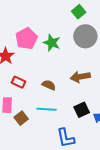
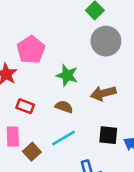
green star: (52, 43) -> (67, 75), moved
cyan line: (46, 109) -> (63, 138), turned -30
black square: (82, 110) -> (108, 135), turned 35

